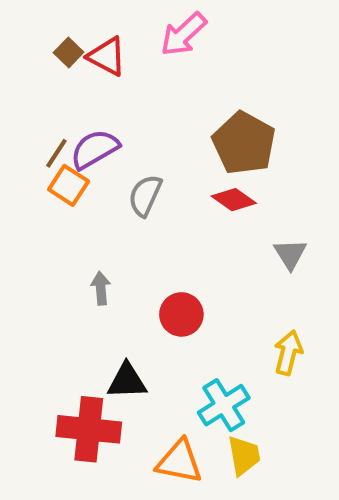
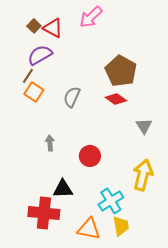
purple semicircle: (95, 149) -> (40, 55), moved
yellow arrow: (288, 353) -> (143, 175), size x1.4

